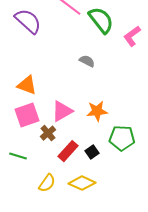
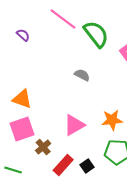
purple semicircle: (28, 21) -> (23, 35), size x0.5
pink triangle: (62, 111) -> (74, 125), moved
orange star: (97, 111) -> (112, 120), moved

